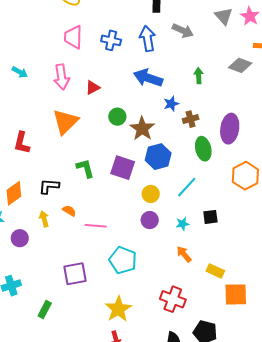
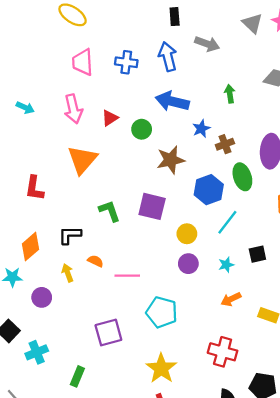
green circle: (117, 117) -> (142, 129), moved
brown star: (142, 129) -> (171, 160), turned 30
blue hexagon: (158, 157) -> (209, 190), moved
orange arrow: (184, 254) -> (231, 299), turned -72

